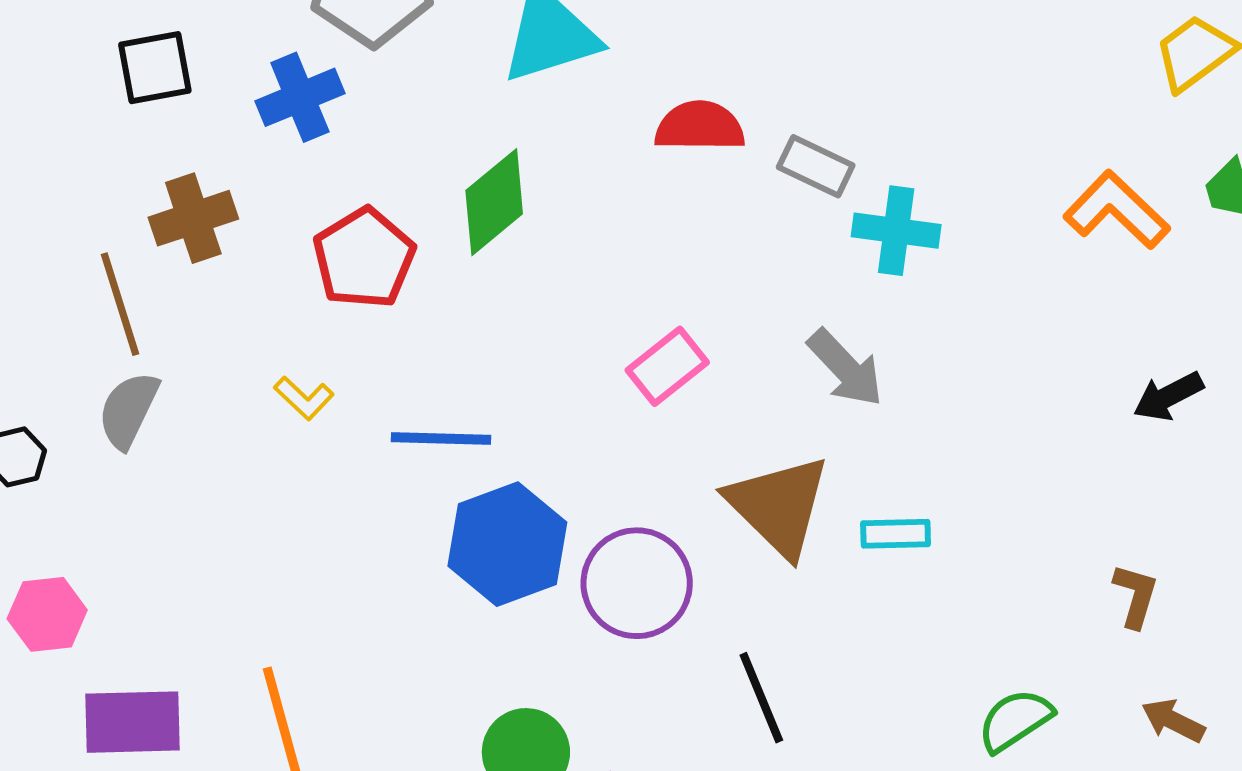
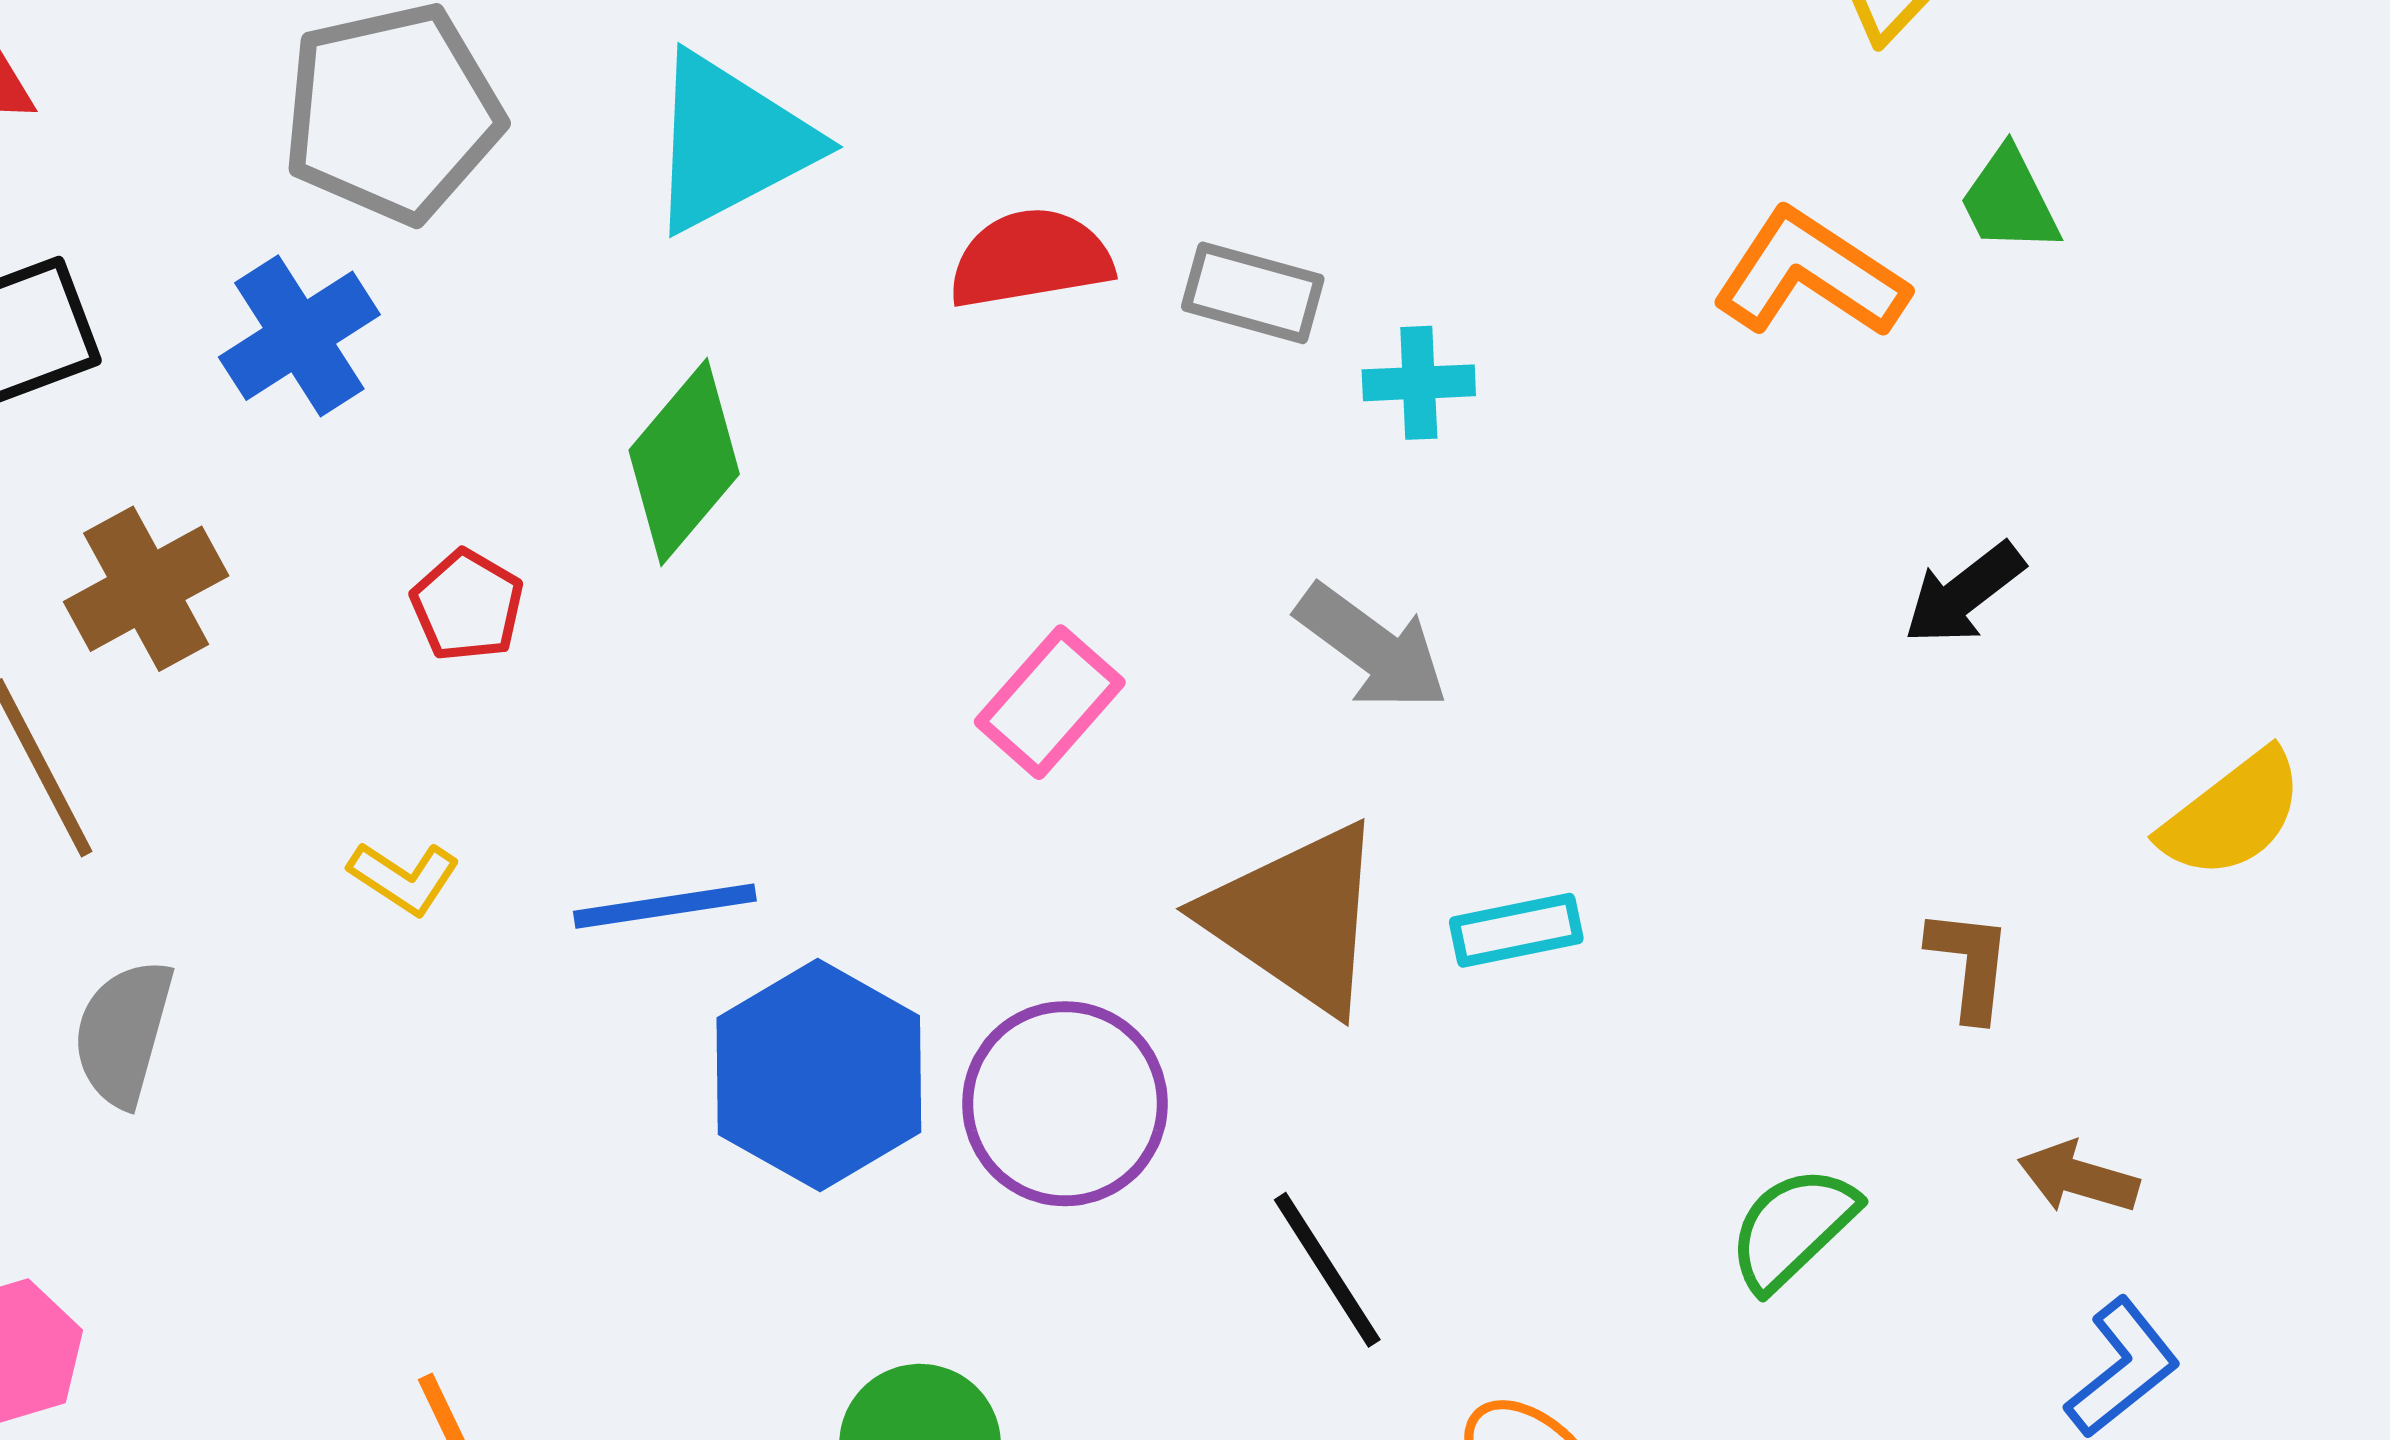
cyan cross: (896, 231) -> (1419, 383), size x0.7
red pentagon: (364, 258) -> (467, 606), size x0.6
gray semicircle: (128, 410) -> (123, 1033), moved

